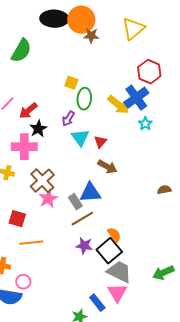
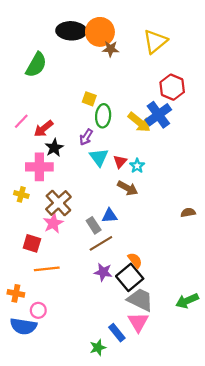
cyan star: (145, 124) -> (137, 166), moved
blue triangle: (90, 193) -> (109, 216), size x0.7
pink star: (48, 199) -> (53, 223), moved

